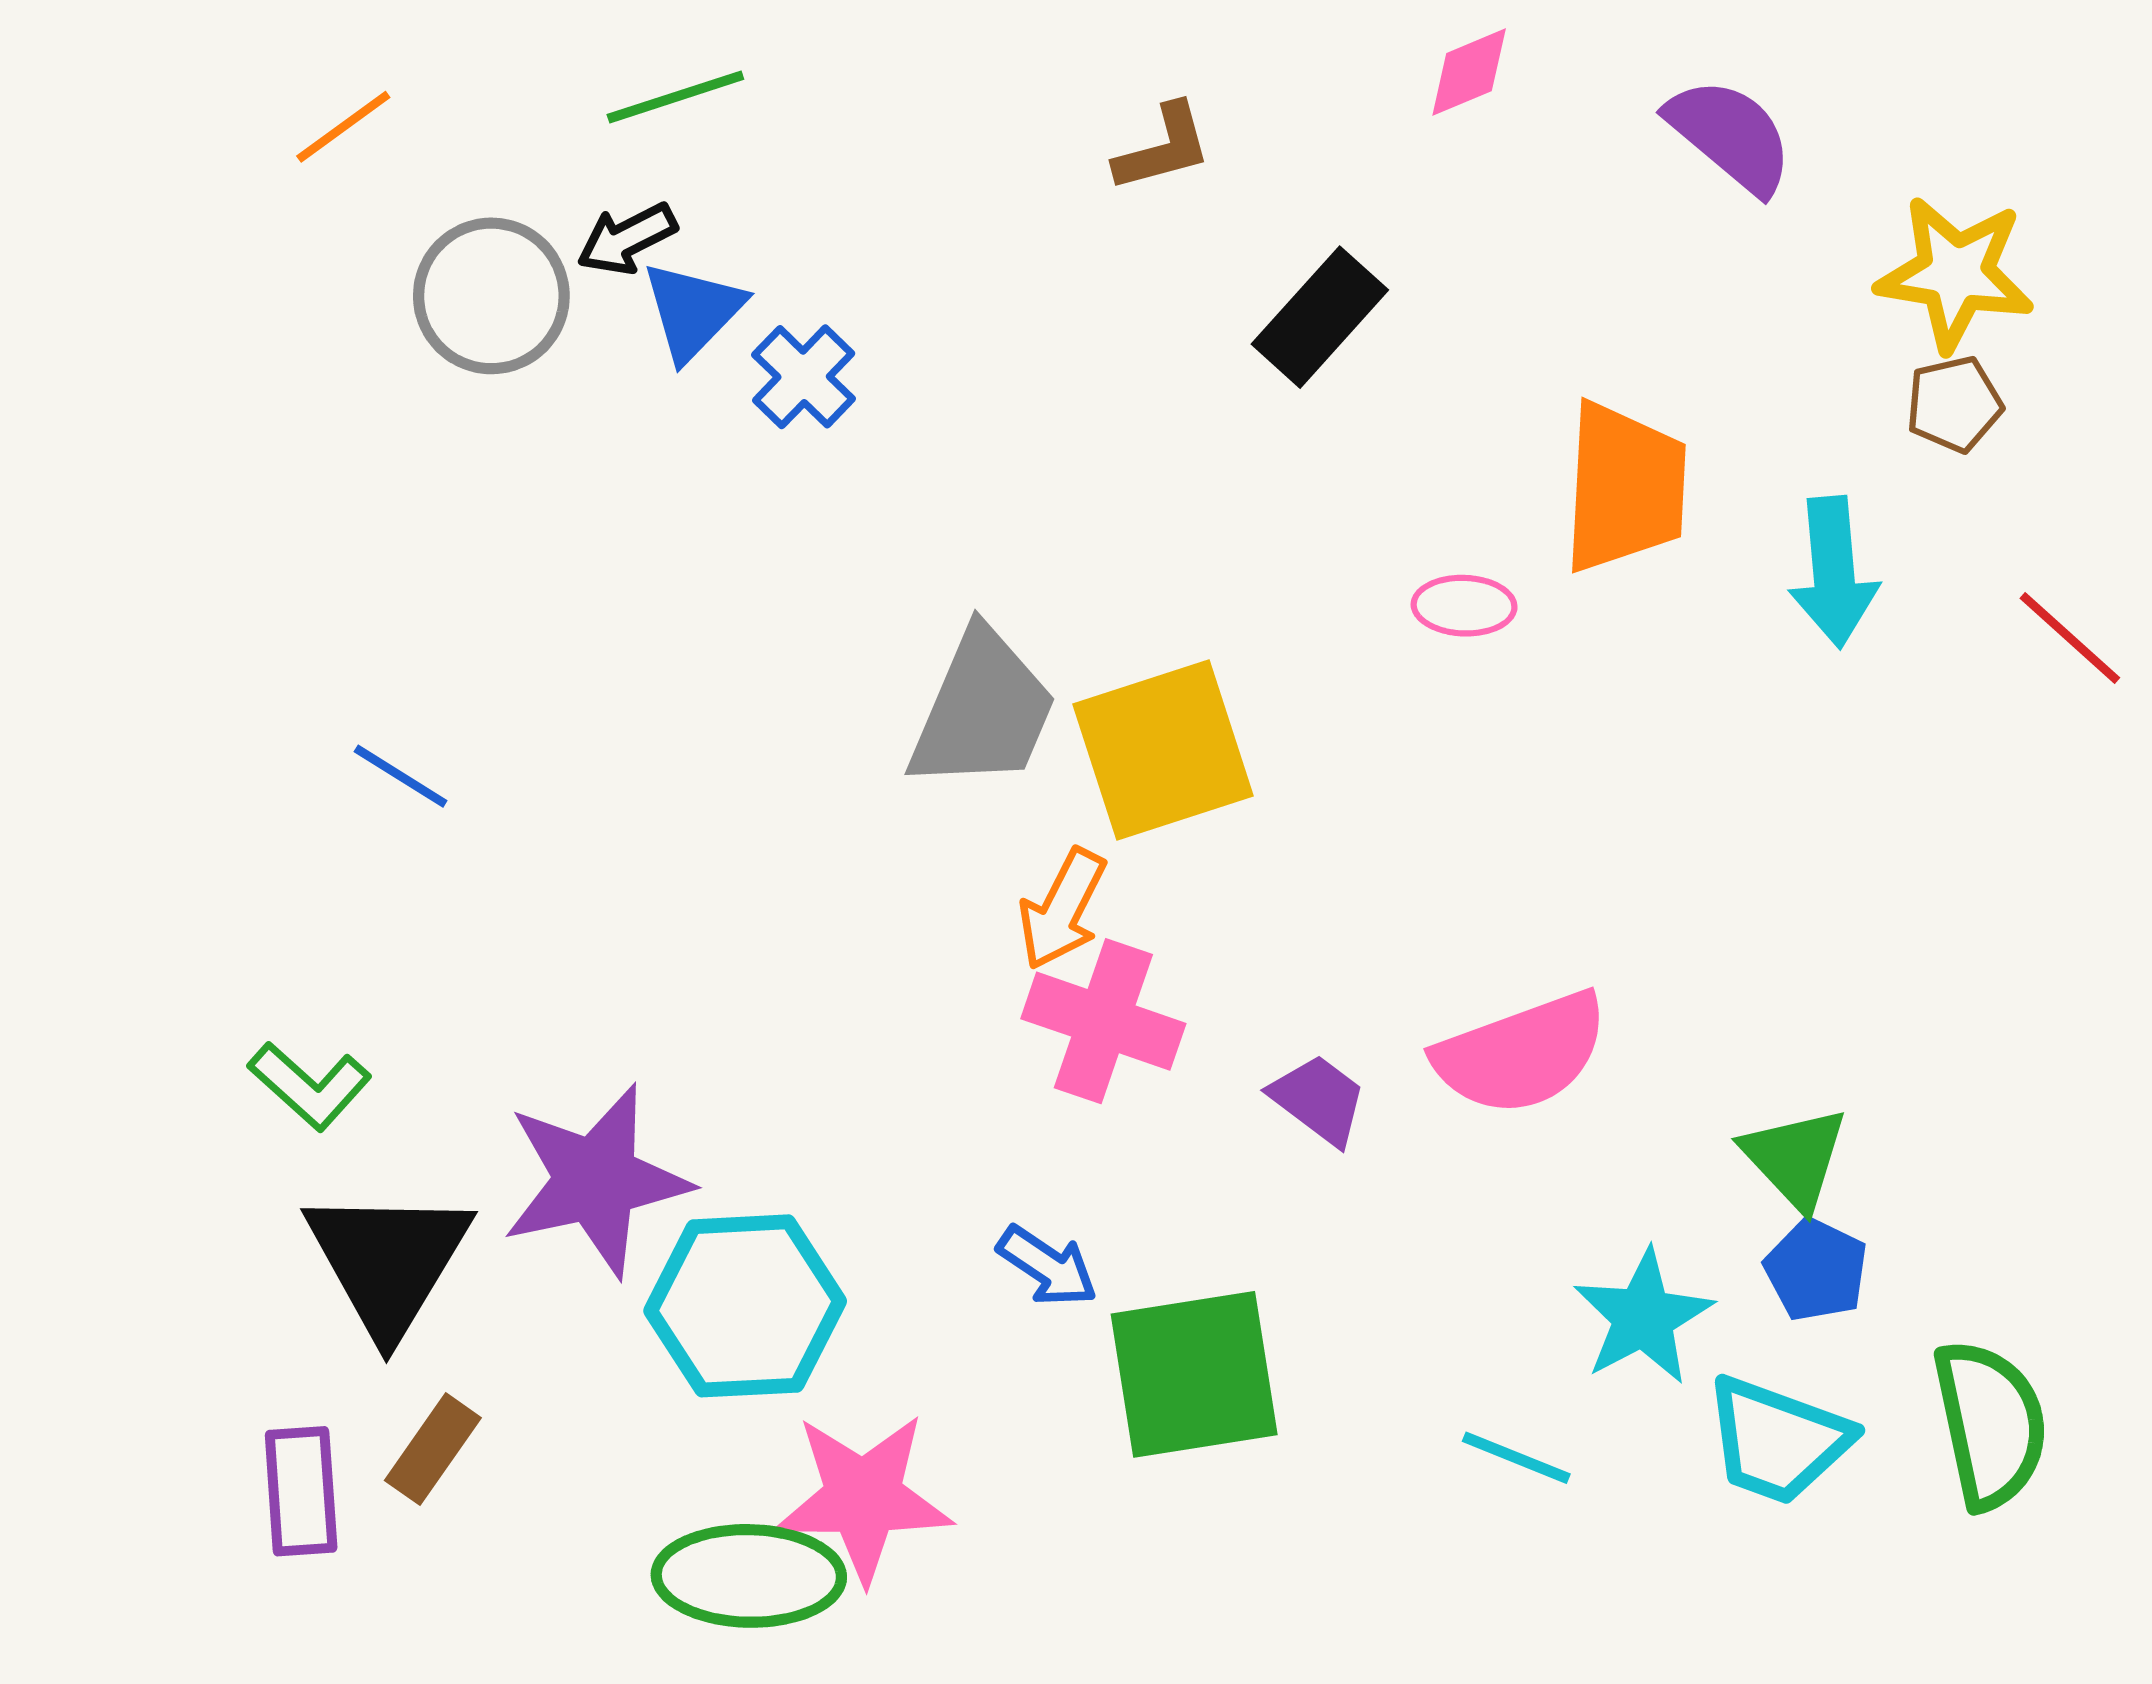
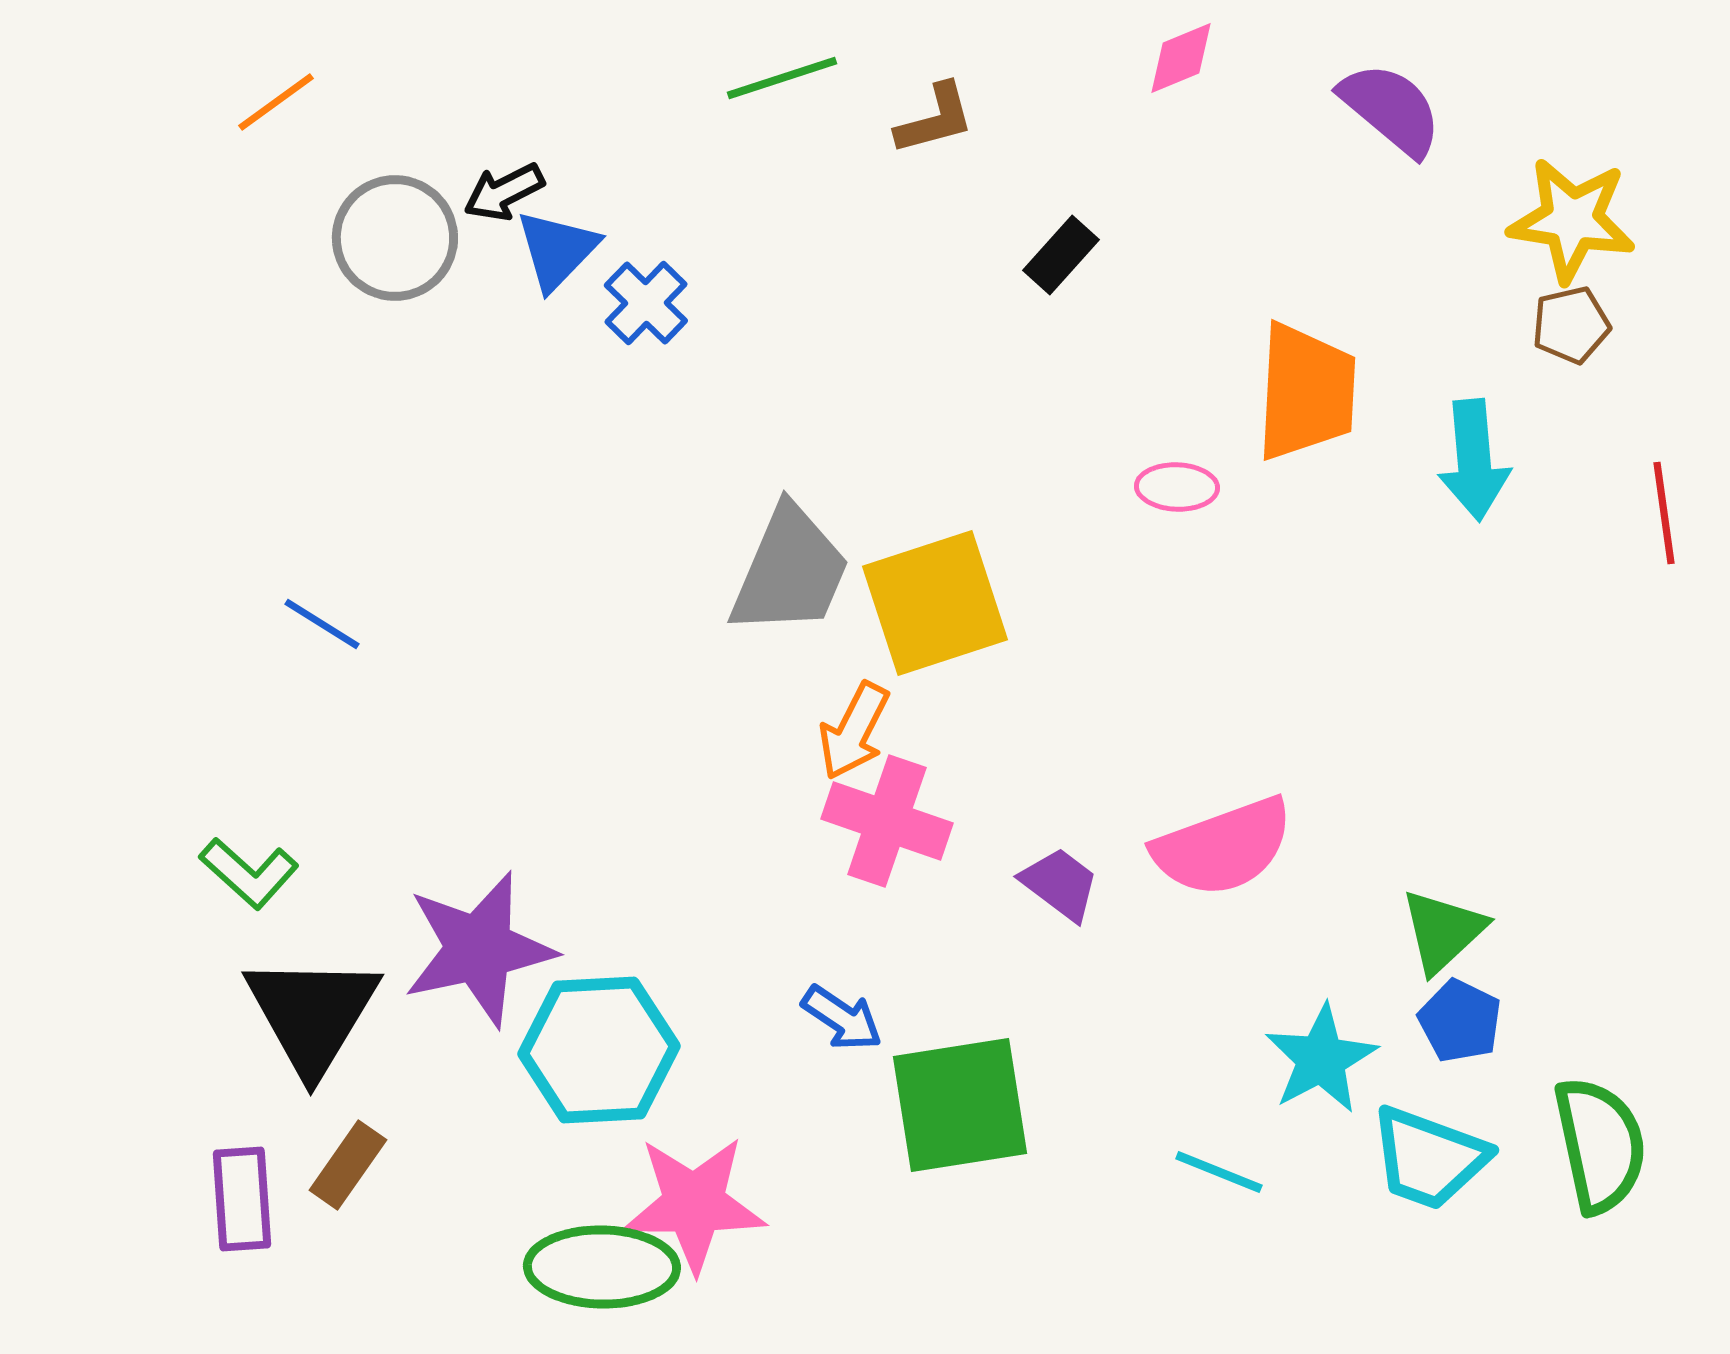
green line: (675, 97) -> (782, 78), moved
black rectangle: (1320, 317) -> (1061, 255), size x0.7
red line: (2070, 638) -> (1664, 513), turned 40
green triangle: (1795, 1158) -> (1443, 931), turned 30

